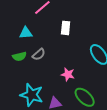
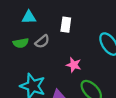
white rectangle: (66, 28) -> (66, 25), moved

